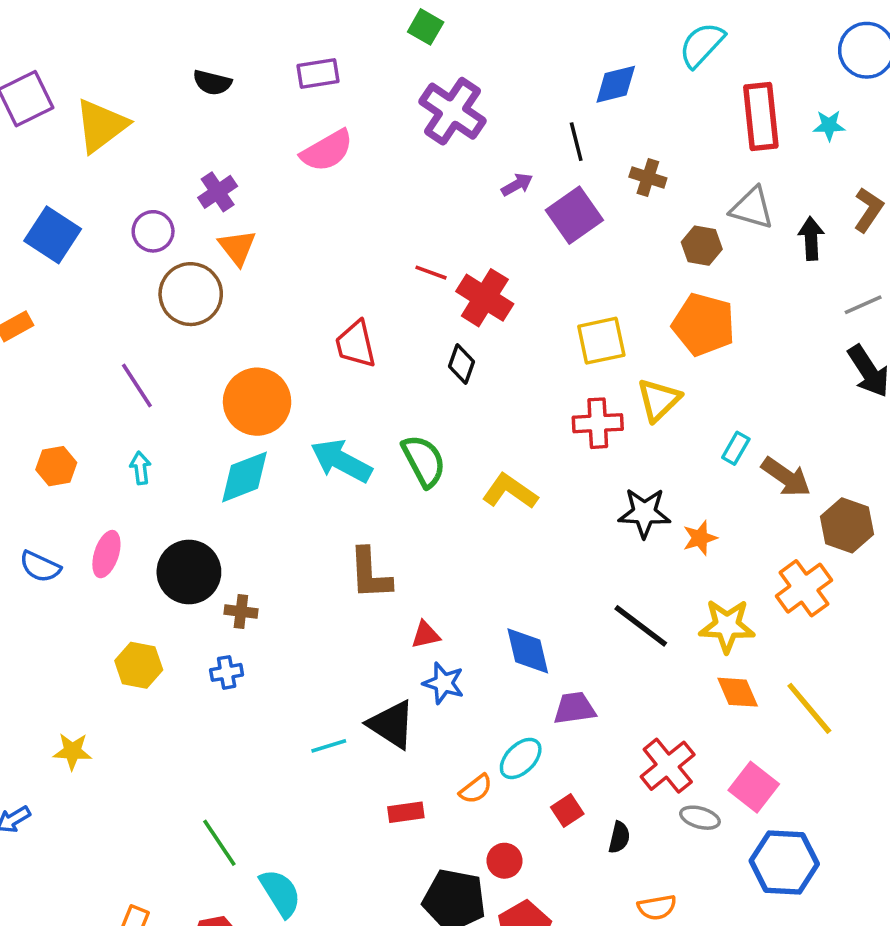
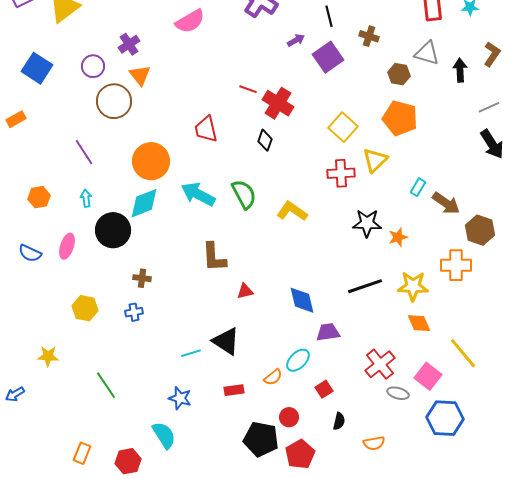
yellow square: (601, 341) -> (343, 127), turned -36
black circle: (189, 572) -> (113, 230), moved
orange cross: (804, 588) -> (456, 265), turned 36
black line: (641, 626) -> (365, 286), turned -56
blue star: (444, 683) -> (180, 398), moved
yellow line: (809, 708) -> (463, 353), moved
black semicircle: (619, 837) -> (339, 421), moved
green line: (219, 843) -> (106, 385), moved

